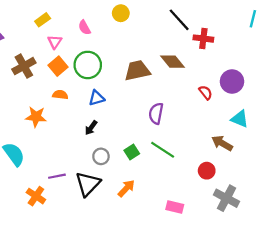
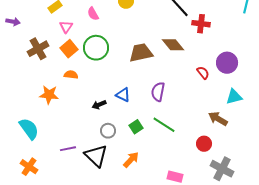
blue triangle: (97, 98) -> (123, 95), moved, turned 42
cyan triangle: (240, 119) -> (234, 97), turned -36
black arrow: (91, 128) -> (99, 105), turned 32
black triangle: (88, 184) -> (96, 156), turned -30
orange cross: (36, 196) -> (29, 167), moved

